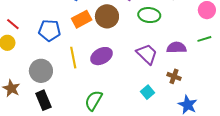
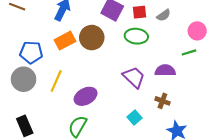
green line: (204, 39) -> (189, 52), moved
purple ellipse: (101, 56) -> (86, 96), moved
yellow line: (73, 58) -> (56, 81), turned 35
gray circle: (41, 71) -> (24, 79), moved

